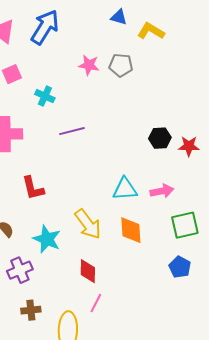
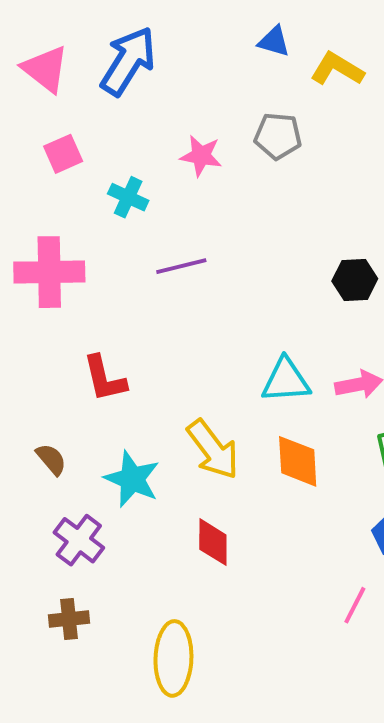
pink star: (89, 65) -> (201, 156), moved
purple cross: (20, 270) -> (79, 540), turned -30
pink line: (96, 303) -> (355, 605), moved
brown cross: (31, 310) -> (69, 619), moved

